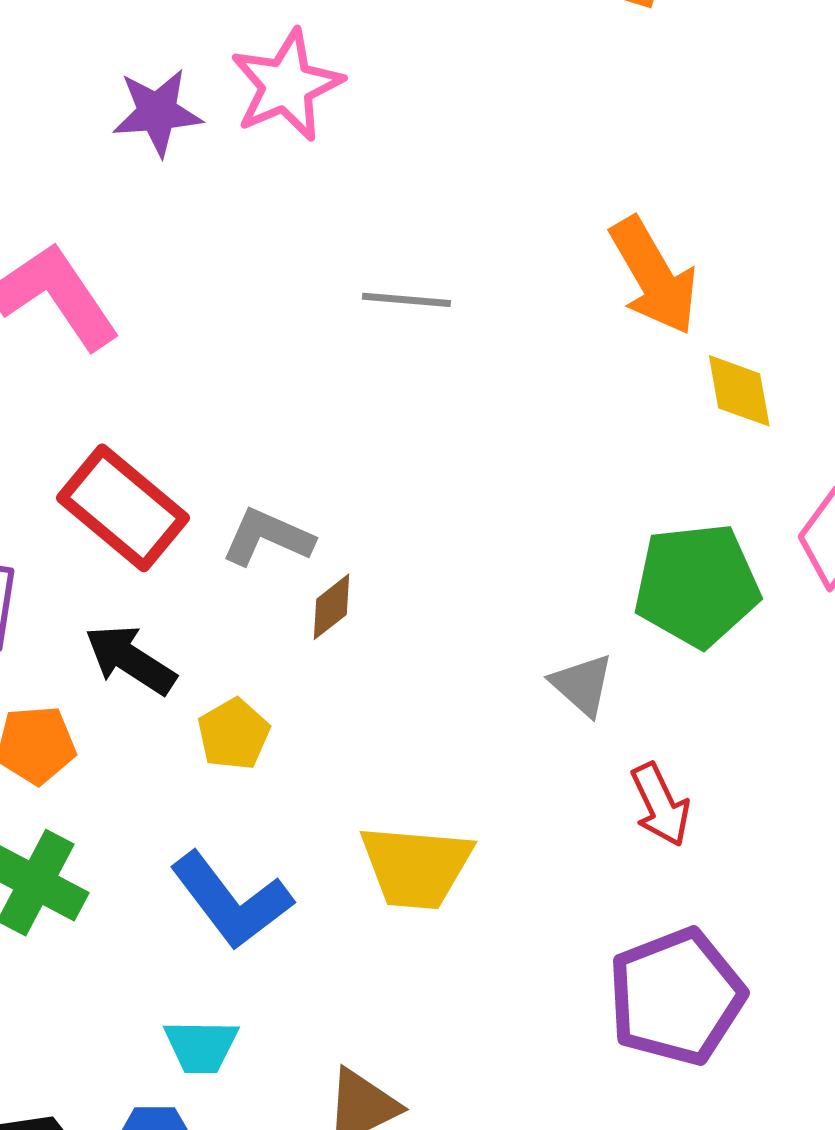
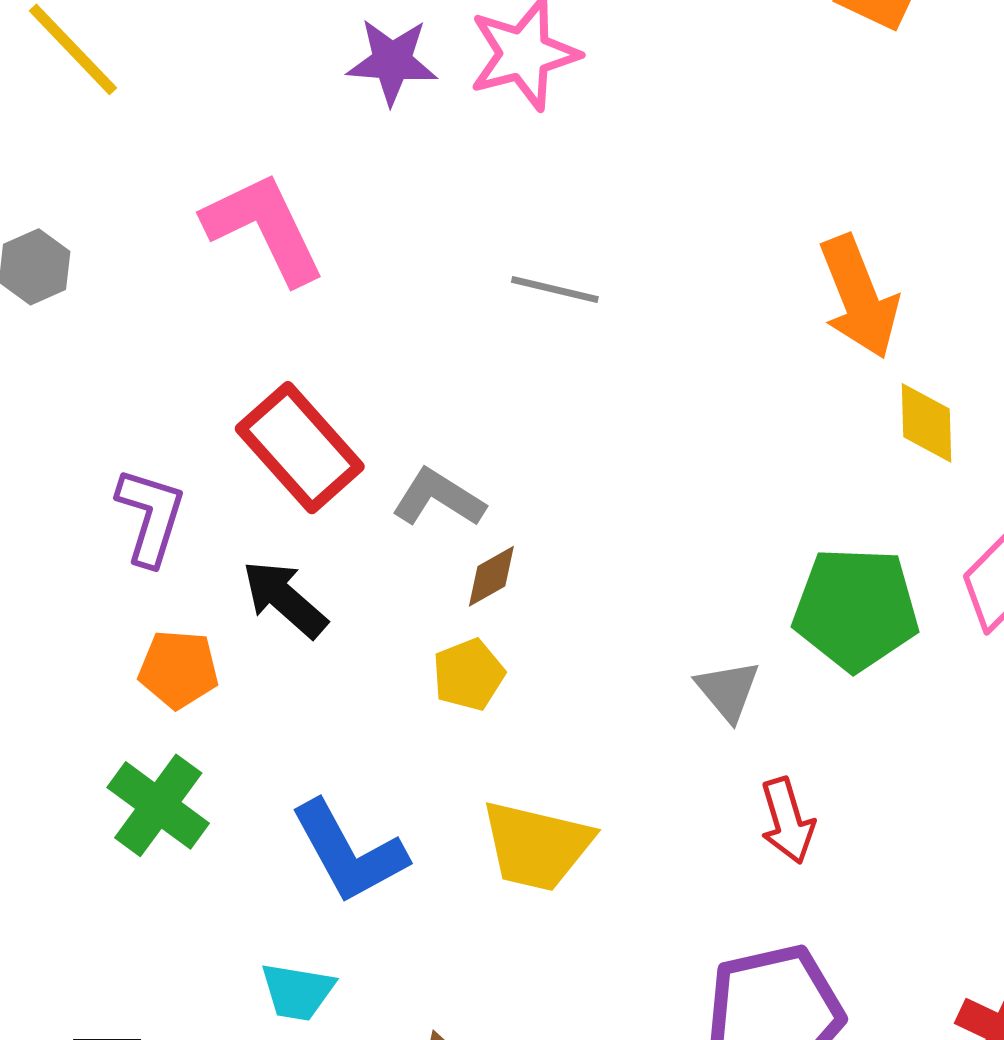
gray line: (406, 300) -> (555, 289), moved
yellow pentagon: (234, 734) -> (469, 675), moved

